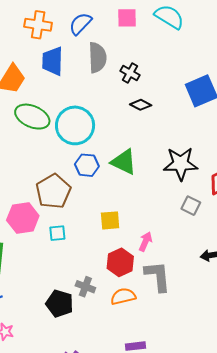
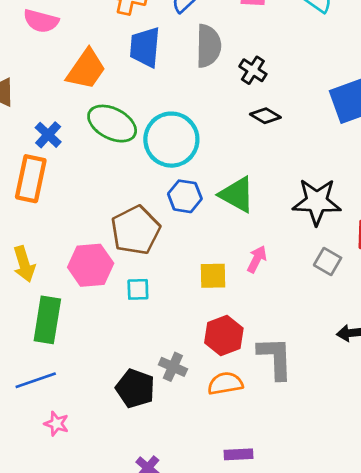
pink arrow: (145, 242) -> (257, 259), moved

